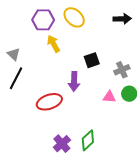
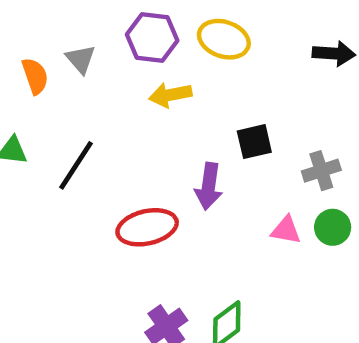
yellow ellipse: (74, 17) -> (224, 39), turned -30
yellow arrow: (54, 44) -> (170, 95), turned -78
gray triangle: (14, 54) -> (81, 59), moved

